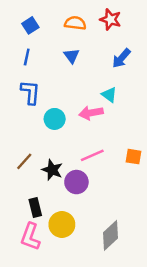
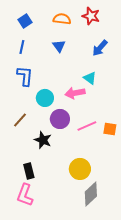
pink line: (92, 155) -> (87, 126), moved
brown line: (24, 161) -> (20, 120), moved
purple circle: (76, 182) -> (60, 119), moved
yellow circle: (62, 225) -> (80, 169), moved

